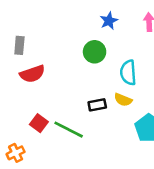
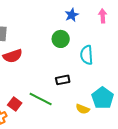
yellow semicircle: (123, 100) -> (83, 109), moved
red square: (39, 123) -> (15, 104), moved

